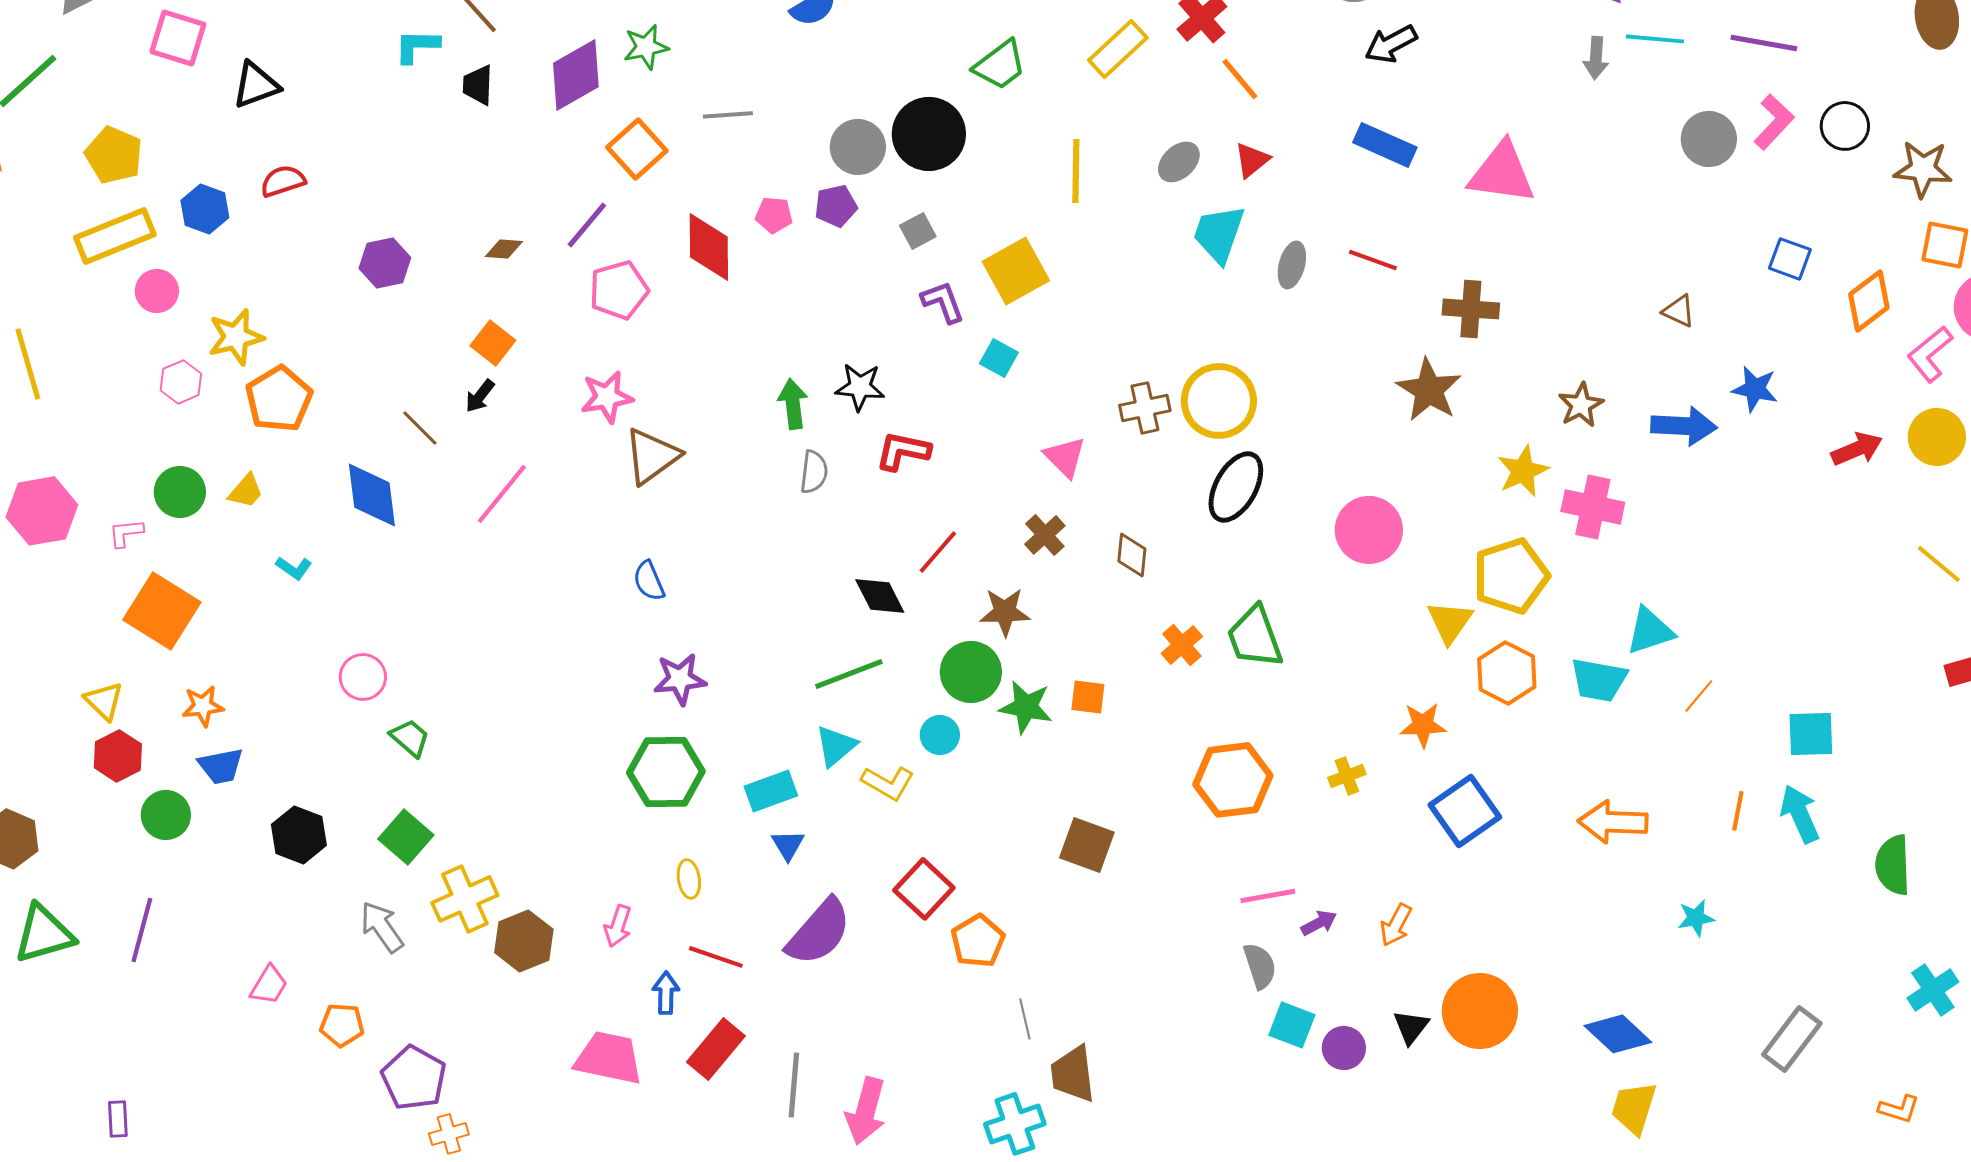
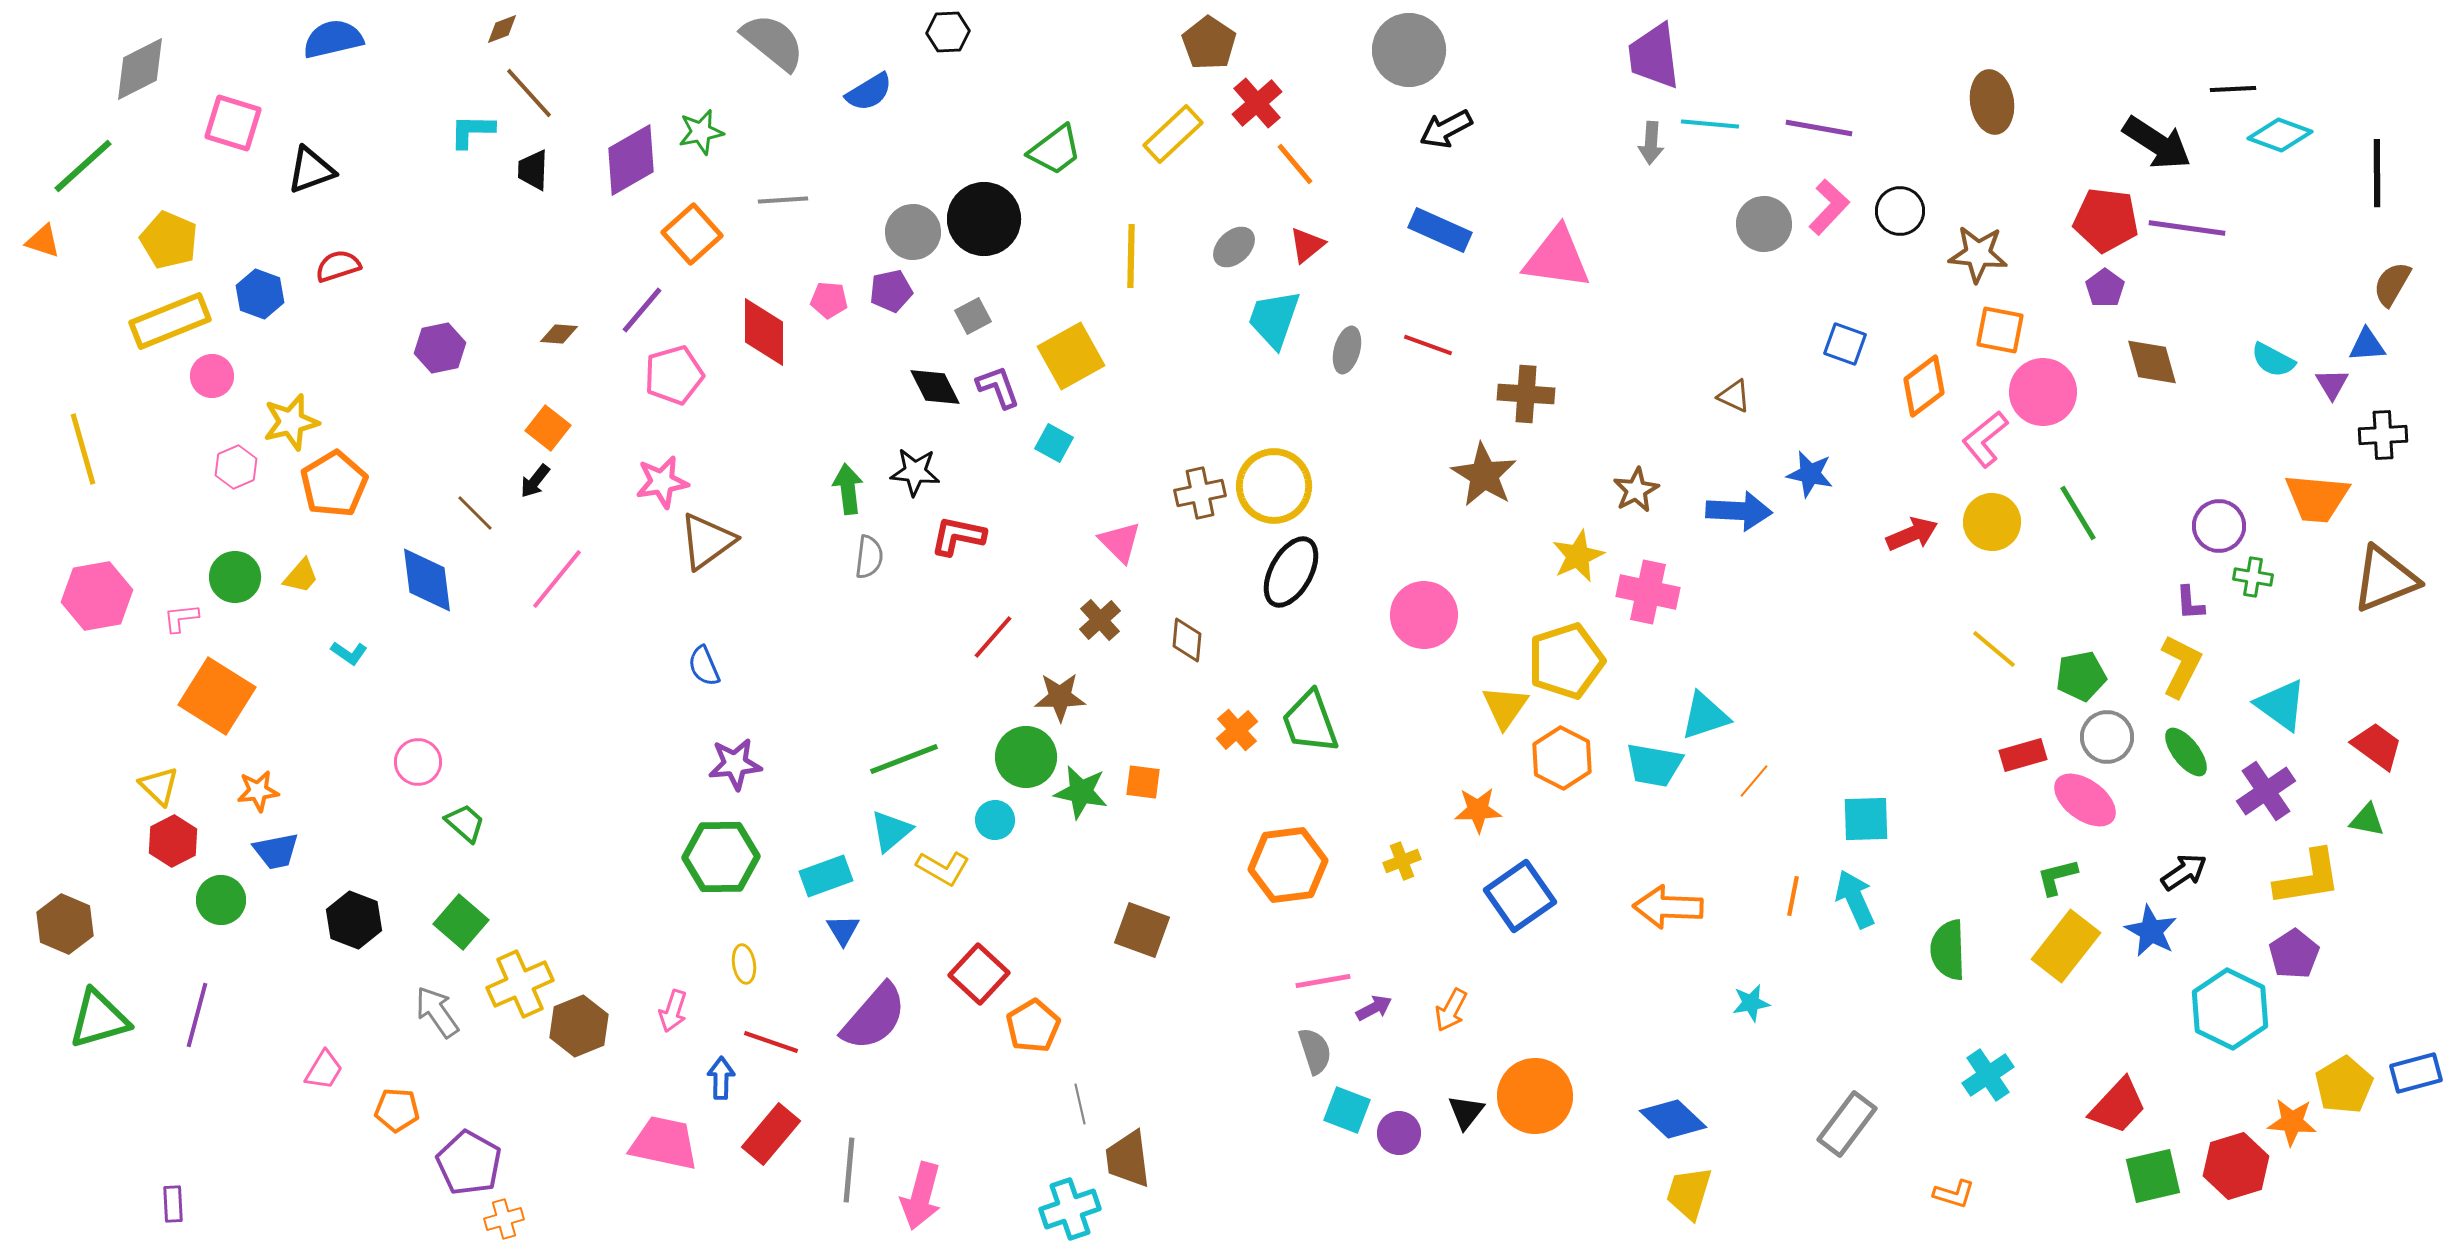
black diamond: (880, 596) -> (935, 387), moved

